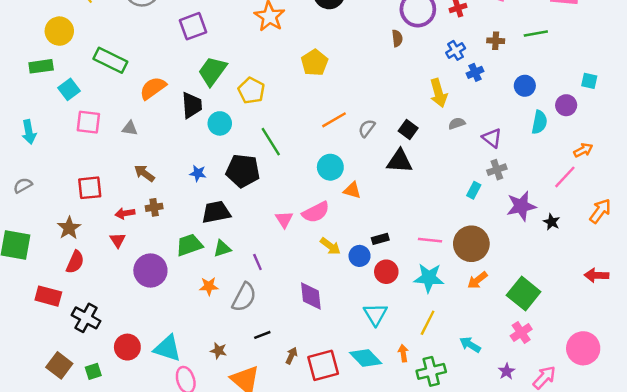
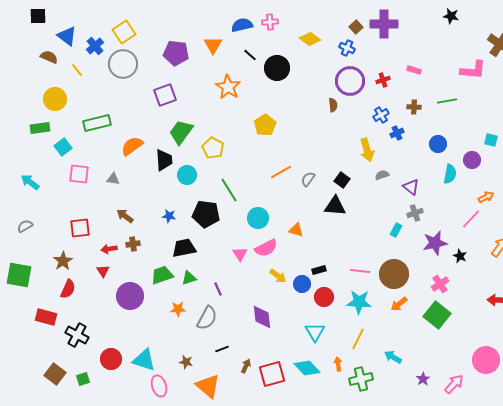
green rectangle: (110, 60) -> (97, 123), turned -40
cyan arrow: (29, 132) -> (30, 182), turned 138
cyan circle: (330, 167) -> (258, 218), moved
pink cross: (521, 332) -> (440, 284), moved

